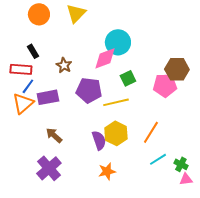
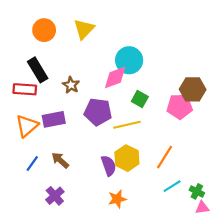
black rectangle: (33, 51) -> (38, 70), size x1.6
green square: (128, 78) -> (140, 99), turned -35
blue line: (28, 86) -> (32, 163), moved
purple cross: (49, 168) -> (55, 196), size x0.7

